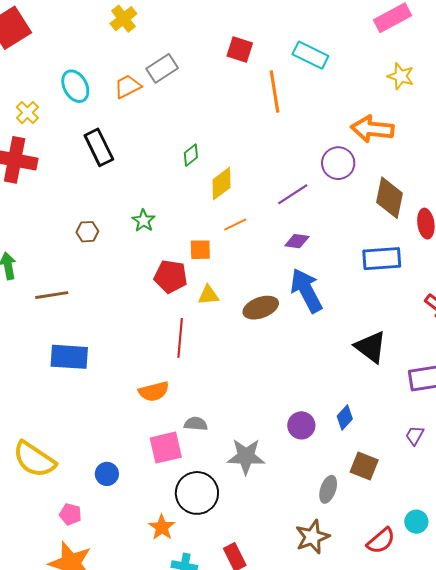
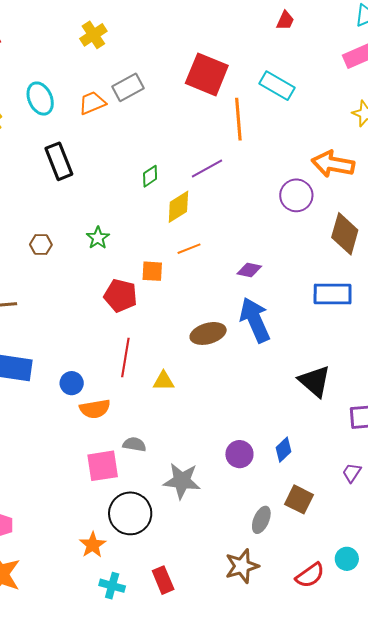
red square: (240, 49) -> (207, 74), size x1.6
purple line: (293, 194) -> (207, 168), moved
yellow triangle: (208, 295) -> (164, 381), moved
blue circle: (107, 474) -> (72, 383), moved

